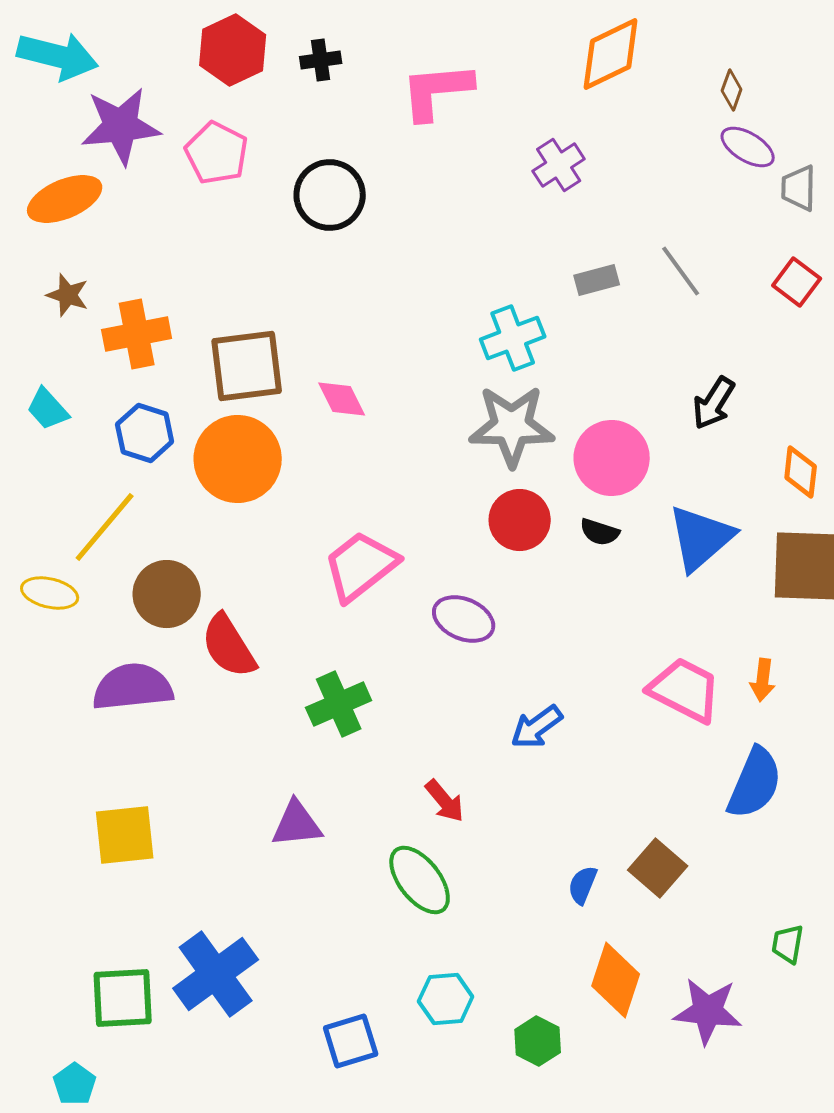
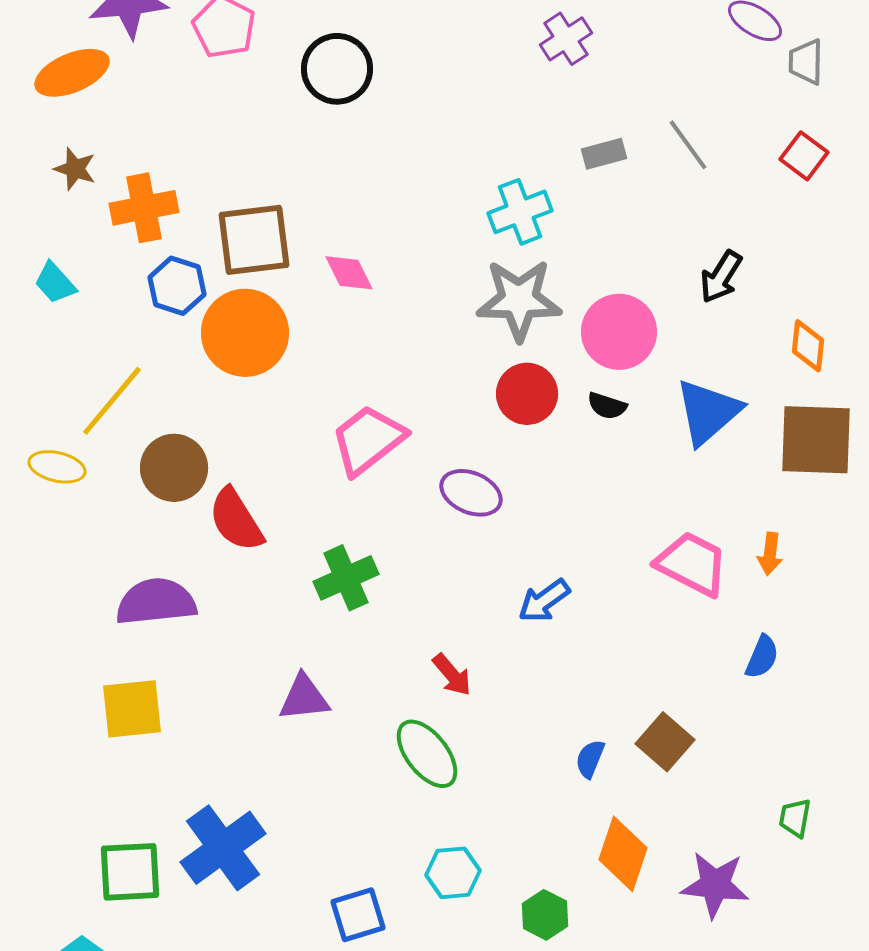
blue hexagon: (145, 433) -> (177, 286), moved
purple semicircle: (133, 687) -> (156, 602), moved
blue semicircle: (755, 783) -> (762, 657), size x0.6

